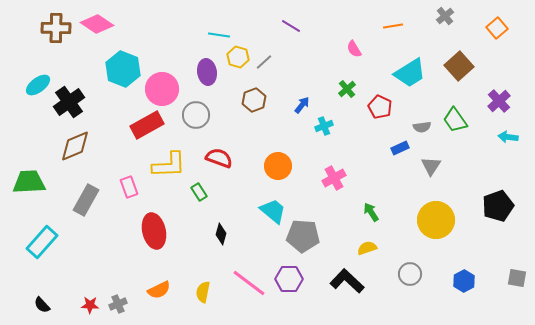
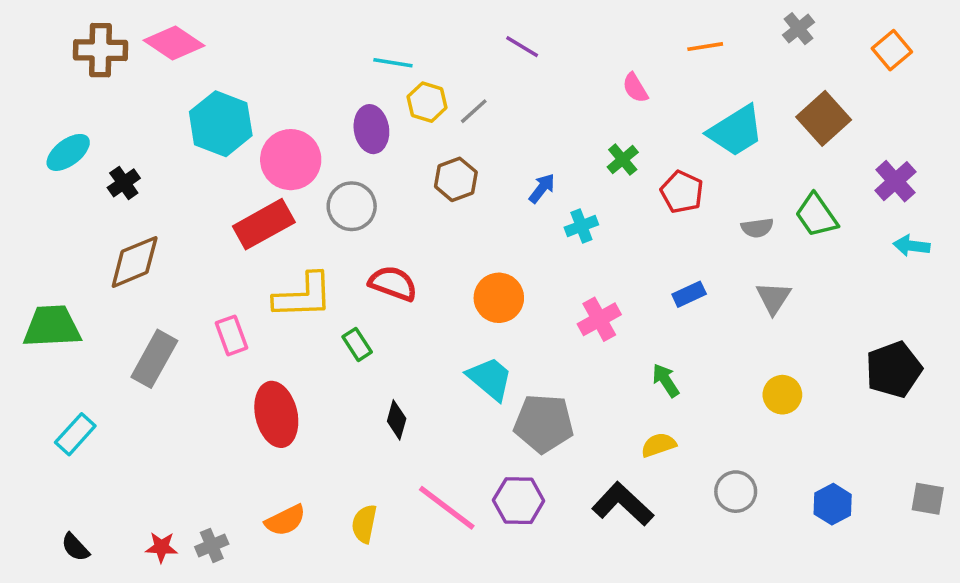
black cross: (69, 102) -> (124, 183), size x0.6
blue rectangle: (400, 148) -> (689, 294), moved
yellow circle: (436, 220) -> (782, 395), size x0.6
cyan rectangle: (42, 242) -> (75, 434), size x0.7

